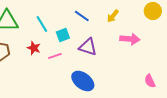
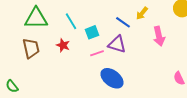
blue line: (82, 16) -> (123, 22), moved
pink arrow: (130, 39) -> (159, 36), turned 72
pink line: (55, 56) -> (97, 53), moved

